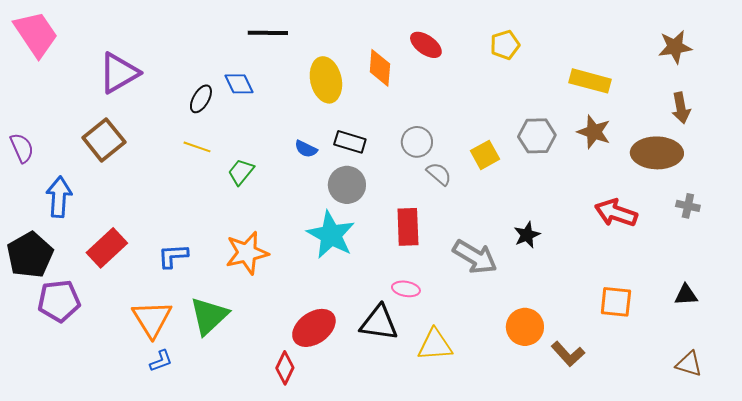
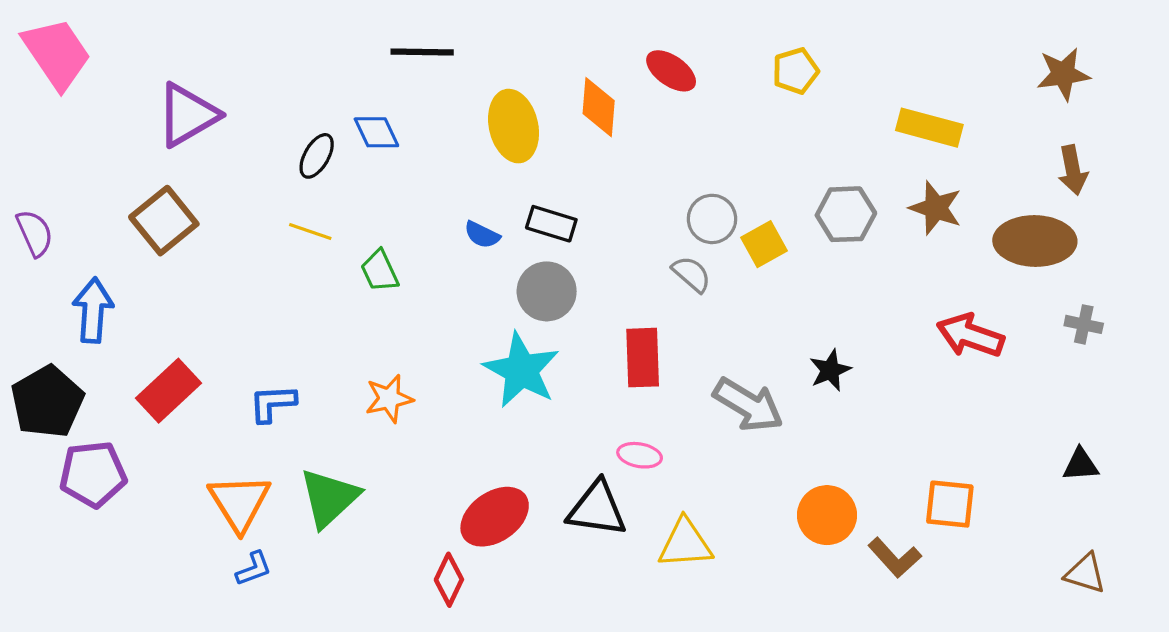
gray circle: (417, 142) -> (712, 219), moved
green trapezoid: (241, 172) -> (380, 271), turned -64
orange star: (247, 253) -> (389, 399), size x0.7
orange square: (616, 302) -> (950, 504), moved

